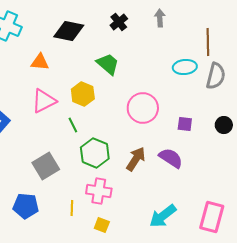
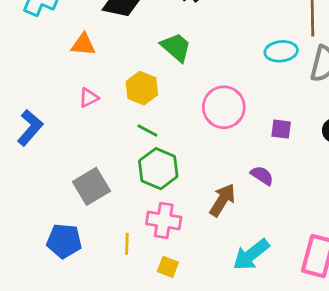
pink triangle: (44, 101) -> (89, 98), size x0.6
green line: (73, 125) -> (147, 130), moved, turned -35
purple semicircle: (171, 158) -> (262, 175), size x0.7
brown arrow: (136, 159) -> (222, 200), moved

